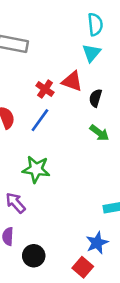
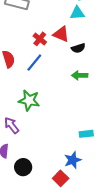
cyan triangle: (91, 53) -> (77, 13), turned 42
black semicircle: (95, 98) -> (78, 48), turned -128
green arrow: (99, 133) -> (80, 75), turned 140

